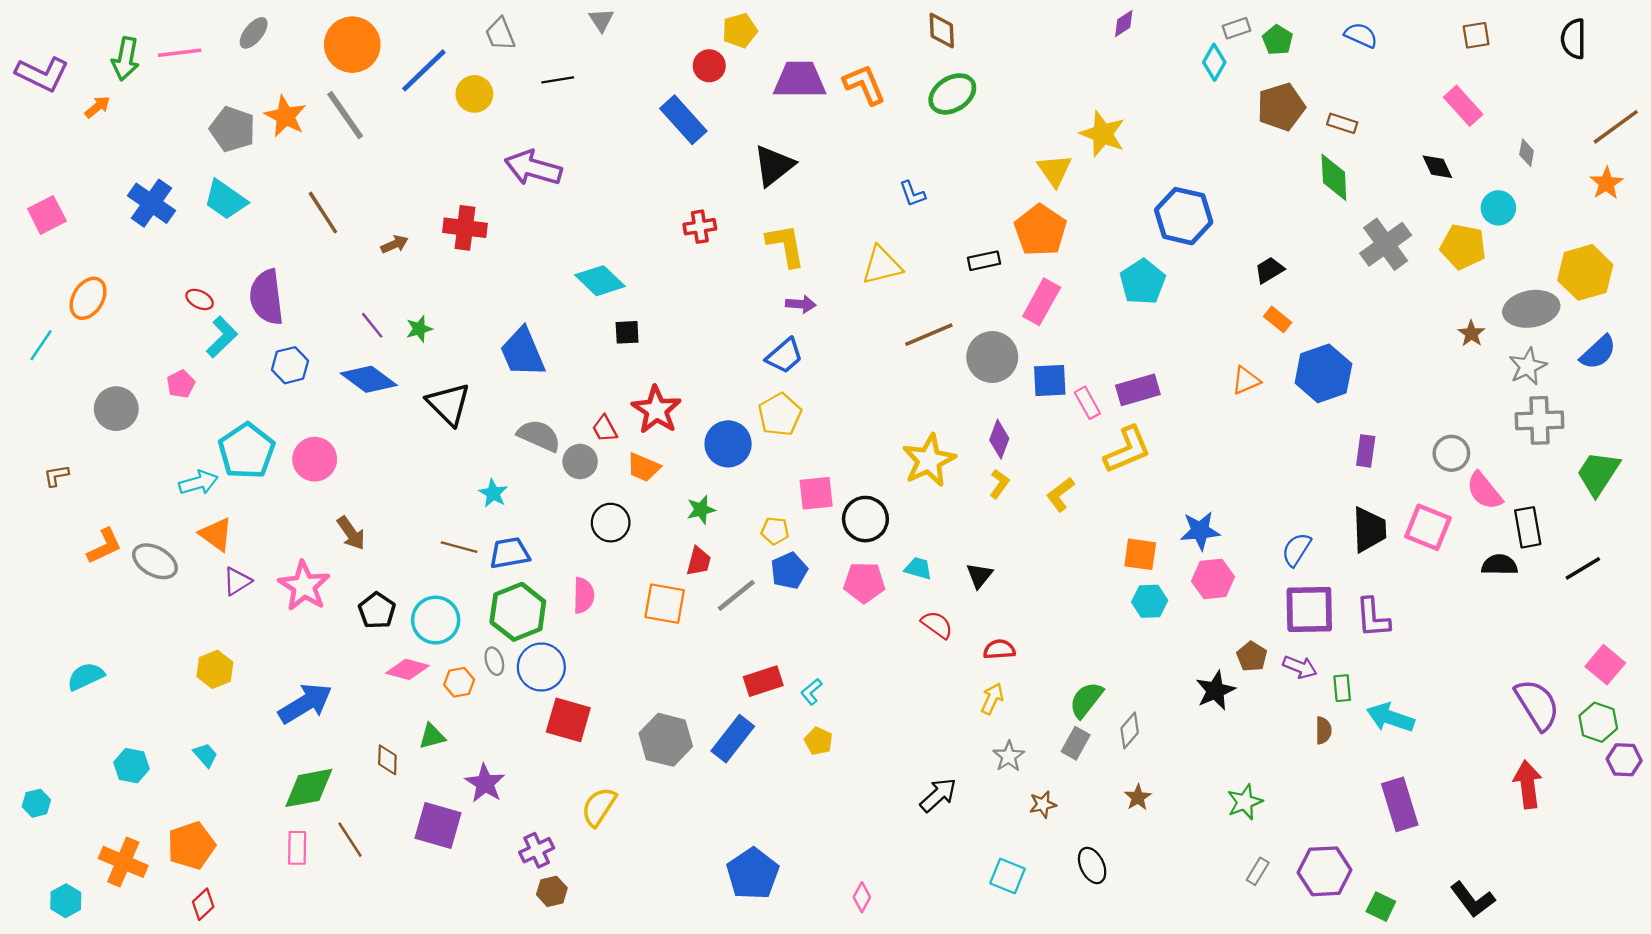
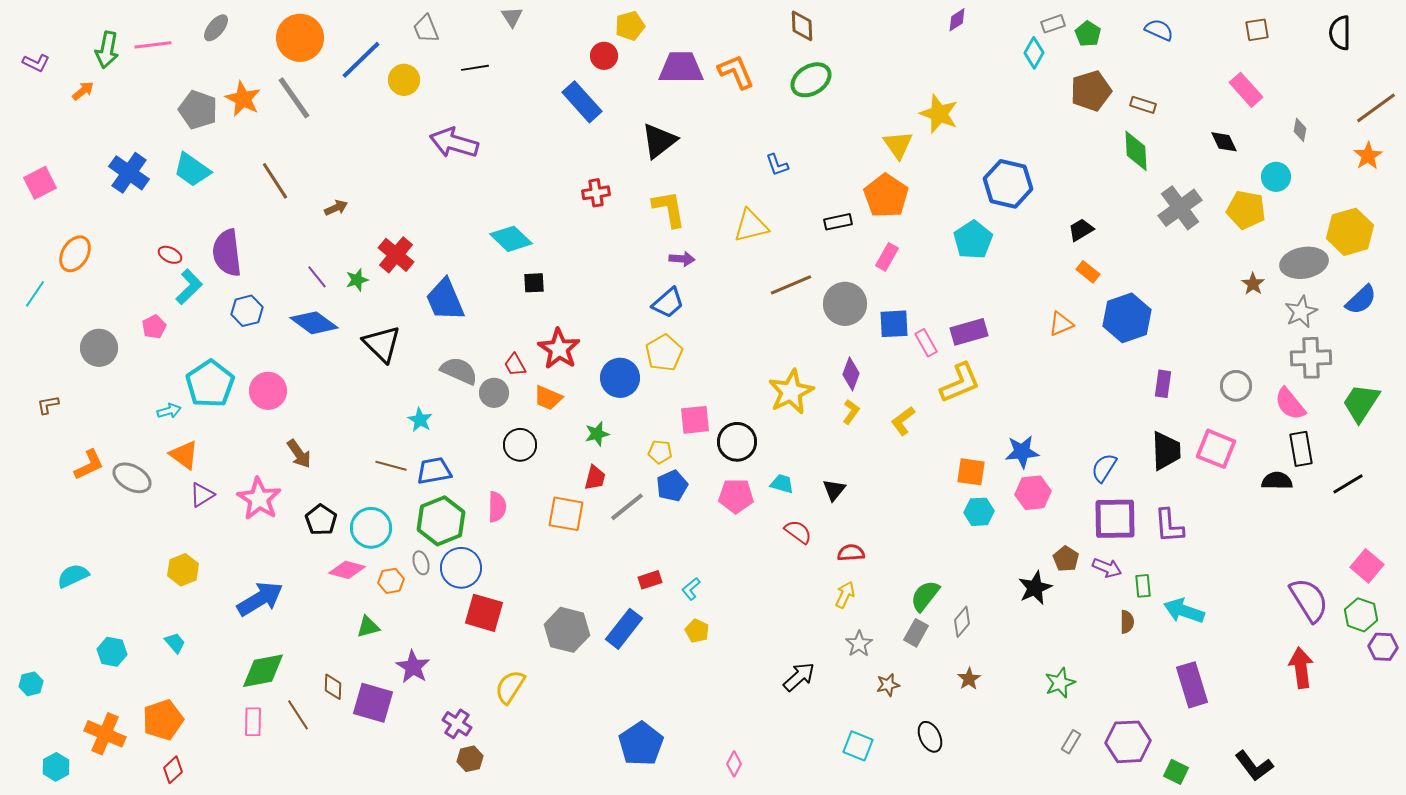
purple L-shape: (42, 74) -> (36, 63), size x0.6
red cross: (465, 228) -> (396, 255), moved, turned 33
pink rectangle: (1042, 302) -> (887, 257), size x0.7
cyan arrow: (198, 483) -> (169, 411), size x0.7
pink semicircle: (1484, 491) -> (1290, 404), moved
red rectangle: (763, 681) -> (650, 580), size x0.7
brown diamond: (387, 760) -> (333, 687), moved
purple cross: (537, 850) -> (457, 724), turned -32

